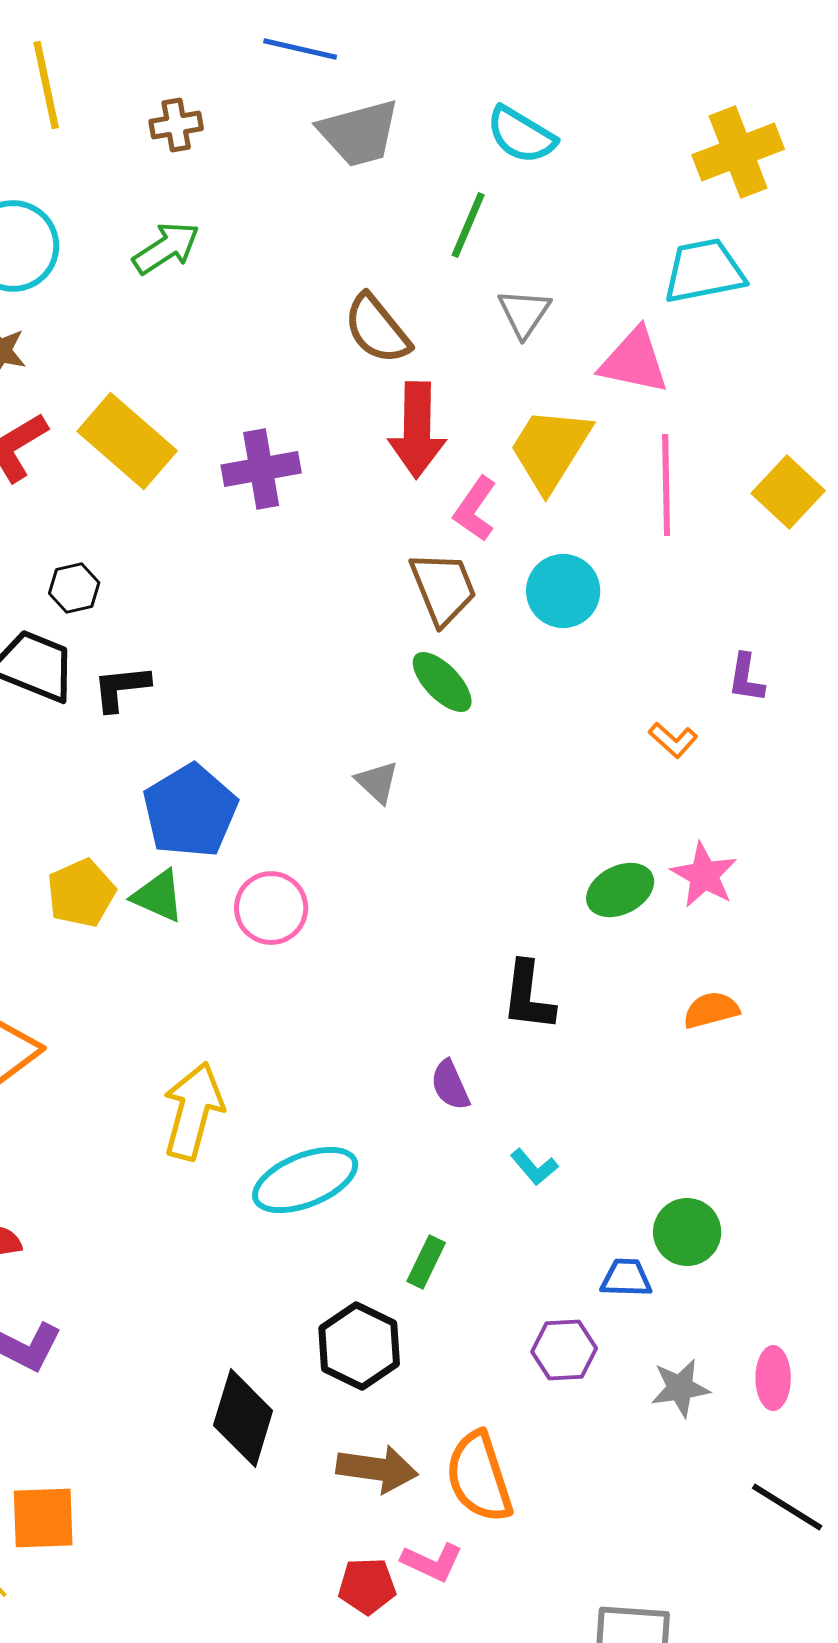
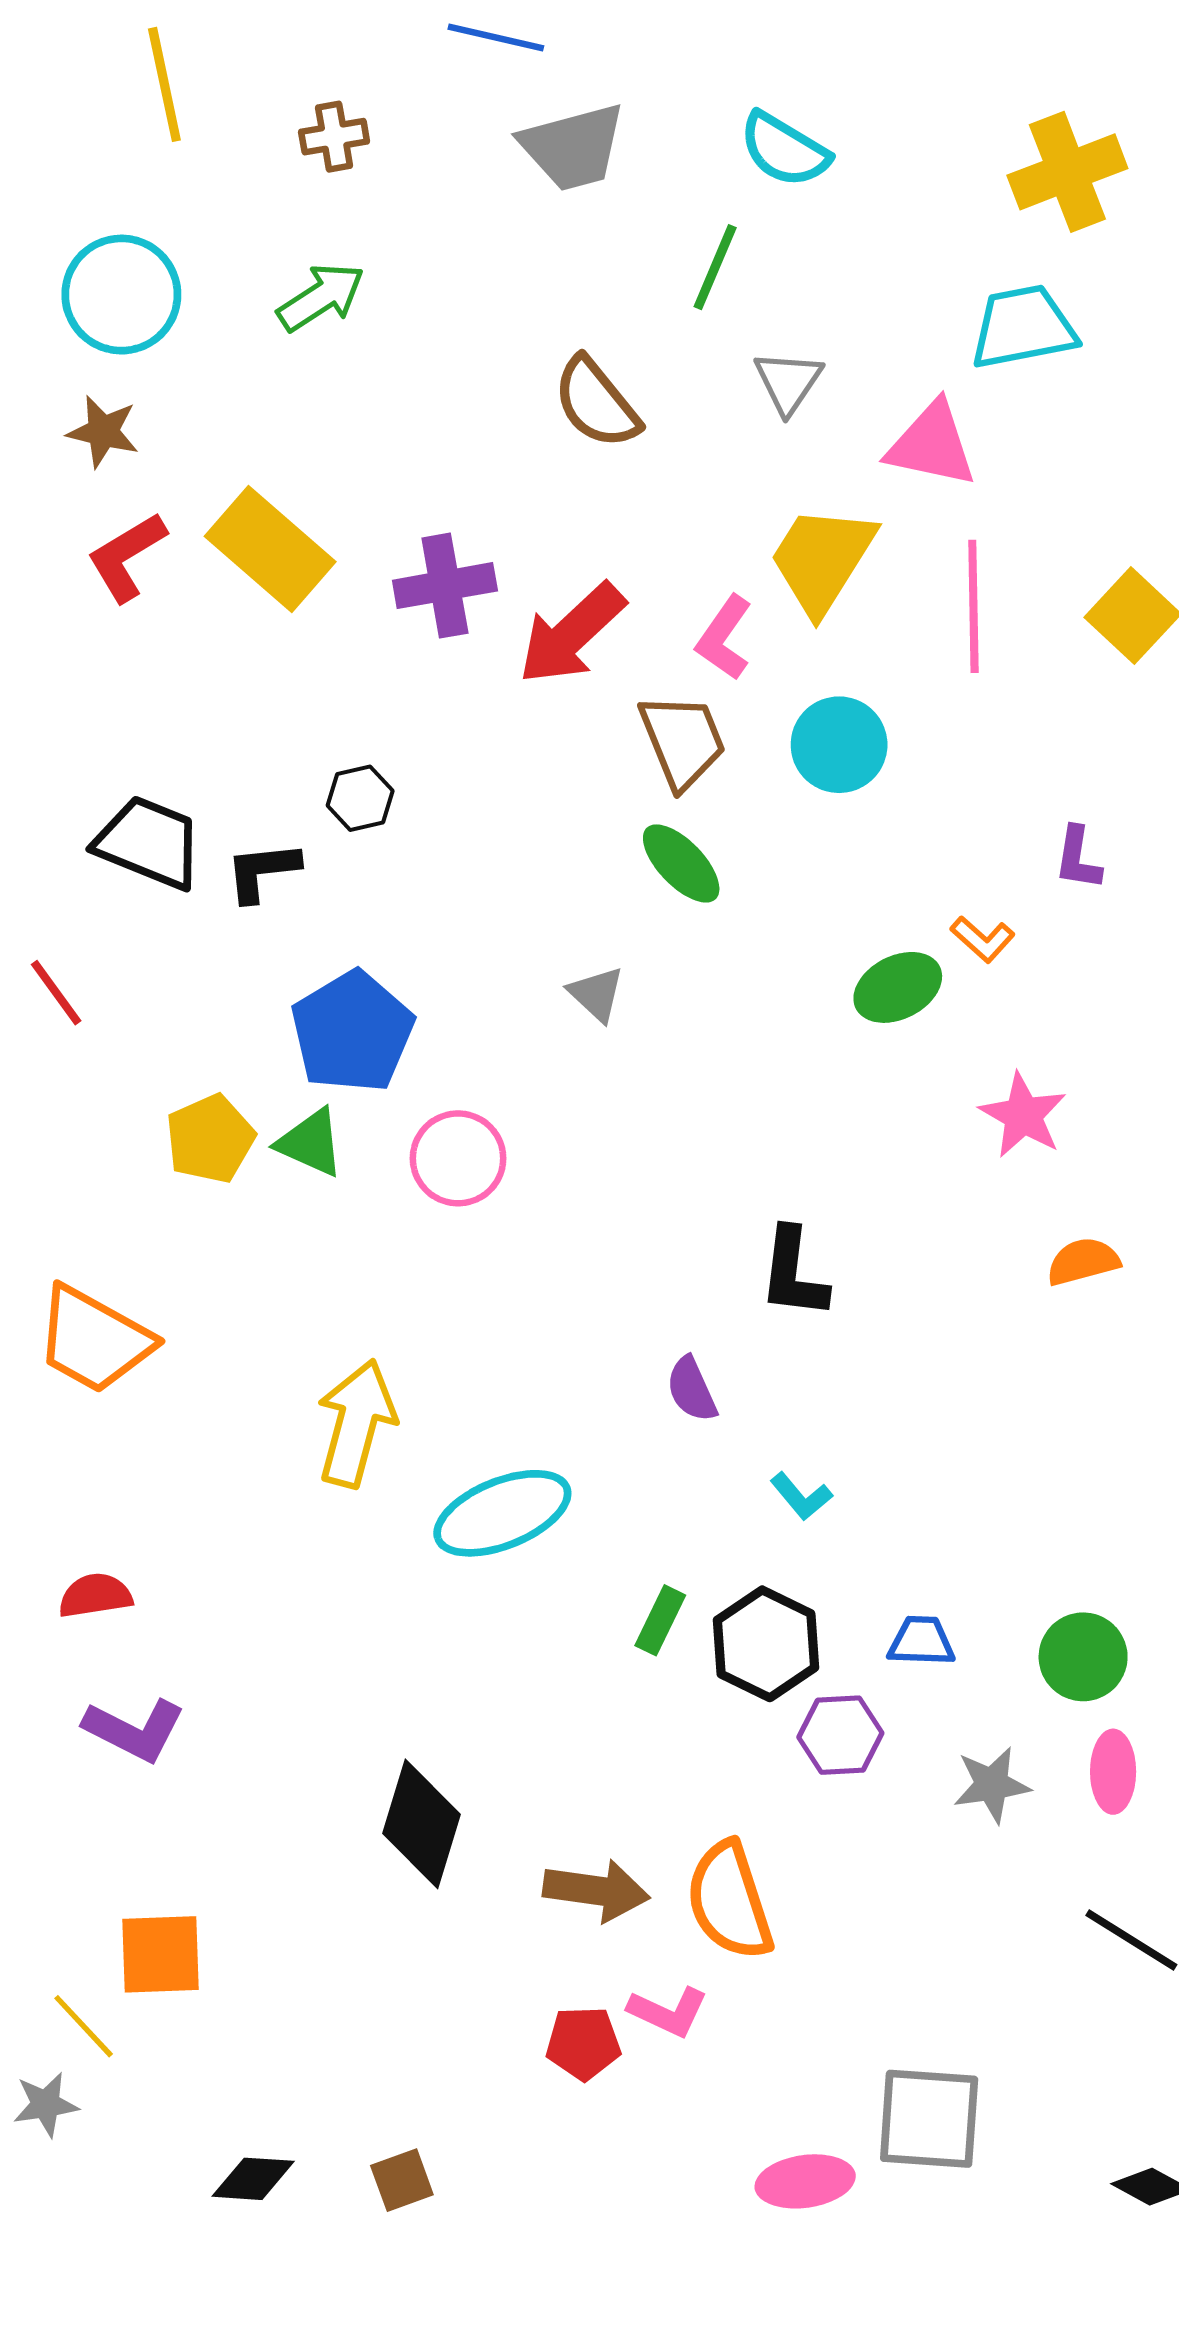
red arrow: (417, 430) -> (572, 634), moved, turned 46
black hexagon: (74, 588) -> (360, 798), moved
green ellipse: (620, 890) -> (898, 987), moved
orange semicircle: (711, 1010) -> (1083, 1261), moved
green circle: (687, 1232) -> (1083, 1657), moved
black hexagon: (359, 1346) -> (766, 1644), moved

